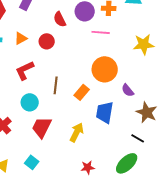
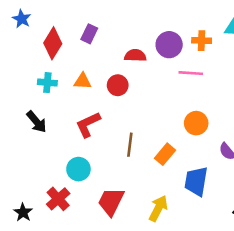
red semicircle: (60, 19) -> (135, 55), turned 119
orange triangle: (21, 38) -> (83, 81), turned 32
orange circle: (105, 69) -> (196, 123), size x0.7
cyan circle: (30, 102) -> (78, 169), moved

